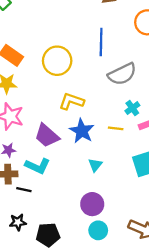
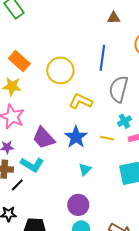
gray semicircle: (122, 74) -> (119, 89), turned 124
yellow L-shape: (72, 101) -> (81, 101), moved
black line: (24, 190) -> (17, 185), turned -64

